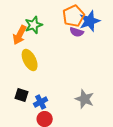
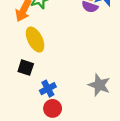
black square: (22, 95) -> (26, 68), moved

